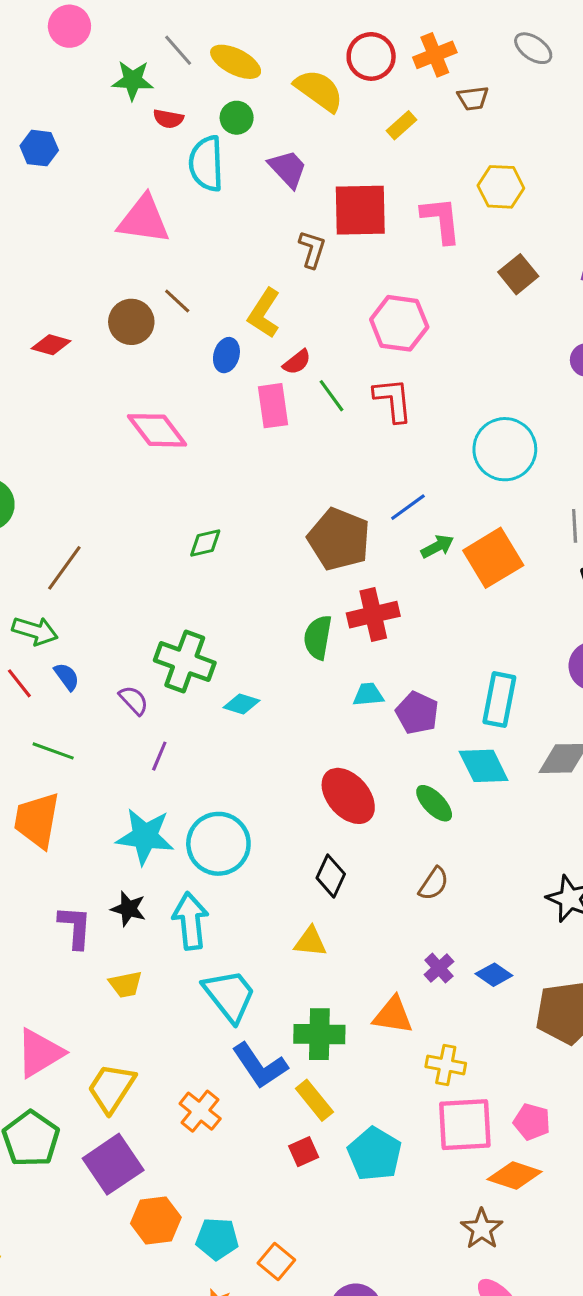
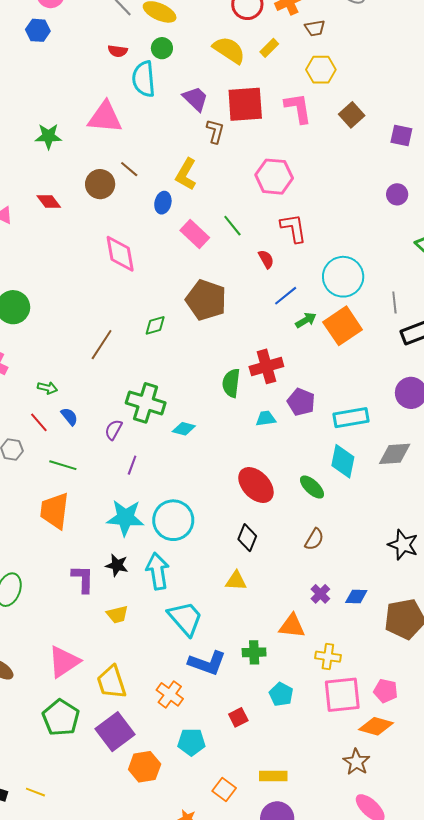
green star: (133, 80) -> (48, 136), moved
yellow semicircle: (319, 90) -> (229, 50), moved
blue hexagon: (39, 148) -> (38, 30), moved
purple trapezoid: (288, 169) -> (195, 99), moved
yellow hexagon: (501, 187) -> (321, 70), moved
brown square: (518, 274) -> (352, 115), moved
red diamond: (51, 345) -> (49, 201), turned 40
red semicircle: (297, 362) -> (266, 259), moved, turned -78
red L-shape: (393, 400) -> (293, 228), moved
pink rectangle: (273, 406) -> (195, 234), turned -36
pink diamond: (157, 430) -> (120, 254), turned 30
cyan circle: (505, 449) -> (343, 277), moved
brown pentagon: (339, 539) -> (206, 300), moved
brown line: (64, 568) -> (102, 345), moved
green arrow: (35, 631) -> (47, 388), size x0.7
purple semicircle: (134, 700) -> (114, 430), turned -105
cyan rectangle: (499, 700) -> (351, 418), turned 72
purple pentagon: (417, 713) -> (301, 402), moved
cyan diamond: (484, 766) -> (343, 461), turned 40
blue diamond: (494, 975) -> (356, 596), turned -30
green cross: (319, 1034) -> (254, 652), moved, size x0.7
blue L-shape: (260, 1066) -> (207, 663), turned -33
yellow trapezoid: (111, 1088) -> (112, 682), turned -48
yellow rectangle: (314, 1100) -> (273, 776), moved, turned -48
cyan pentagon: (375, 1154) -> (281, 694), moved, size x0.7
cyan pentagon: (217, 1239) -> (191, 742), moved

